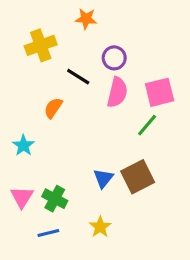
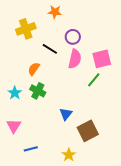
brown square: (138, 177) -> (88, 131), moved
green cross: (55, 199) -> (38, 91), moved
yellow star: (100, 227) -> (69, 155), moved

